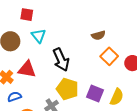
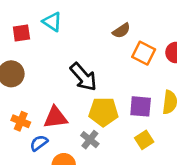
cyan triangle: (39, 36) -> (52, 22), moved
red triangle: (27, 69) -> (55, 118), moved

